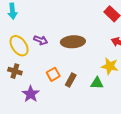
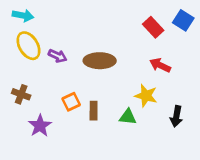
cyan arrow: (13, 11) -> (23, 15), turned -77
yellow ellipse: (19, 46) -> (29, 46), moved
brown rectangle: (71, 80) -> (94, 111), turned -32

